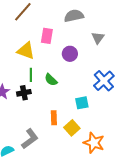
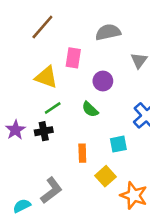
green line: (31, 75) -> (53, 108), turned 56
green semicircle: (51, 80) -> (90, 109), moved
orange rectangle: (54, 118) -> (82, 153), moved

